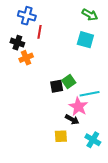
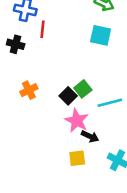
orange cross: (26, 58) -> (29, 90), moved
black square: (57, 86) -> (68, 96), turned -32
pink star: (78, 107) -> (77, 121), moved

